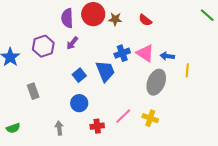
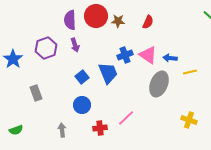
red semicircle: (145, 20) -> (148, 22), turned -104
purple arrow: (72, 43) -> (75, 45), turned -56
yellow line: (187, 70) -> (190, 72), turned 72
yellow cross: (150, 118) -> (189, 120), moved

